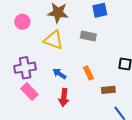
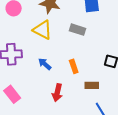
pink rectangle: (29, 91) -> (12, 94), moved
red arrow: (64, 97) -> (57, 93), moved

